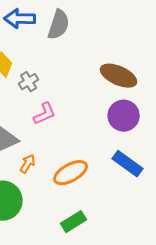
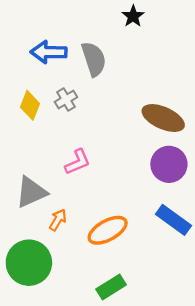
gray semicircle: (59, 25) -> (94, 59), turned -36
gray cross: (29, 82) -> (66, 100), moved

